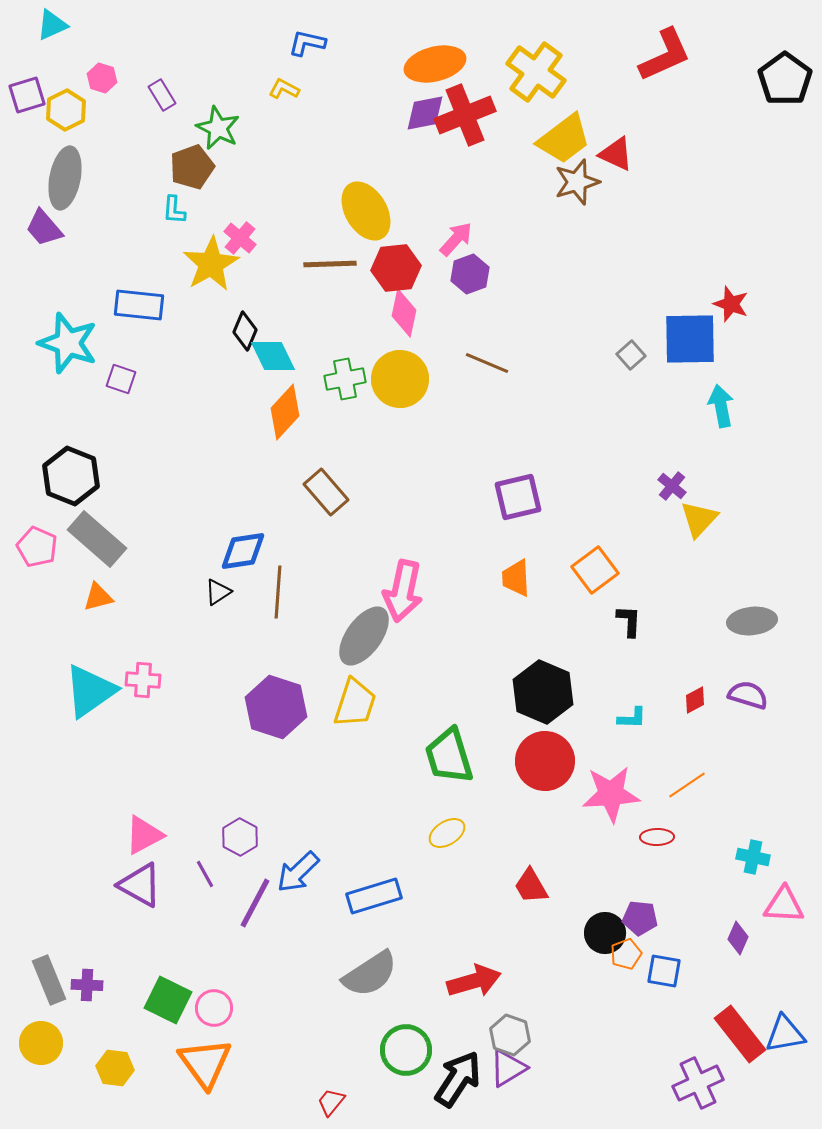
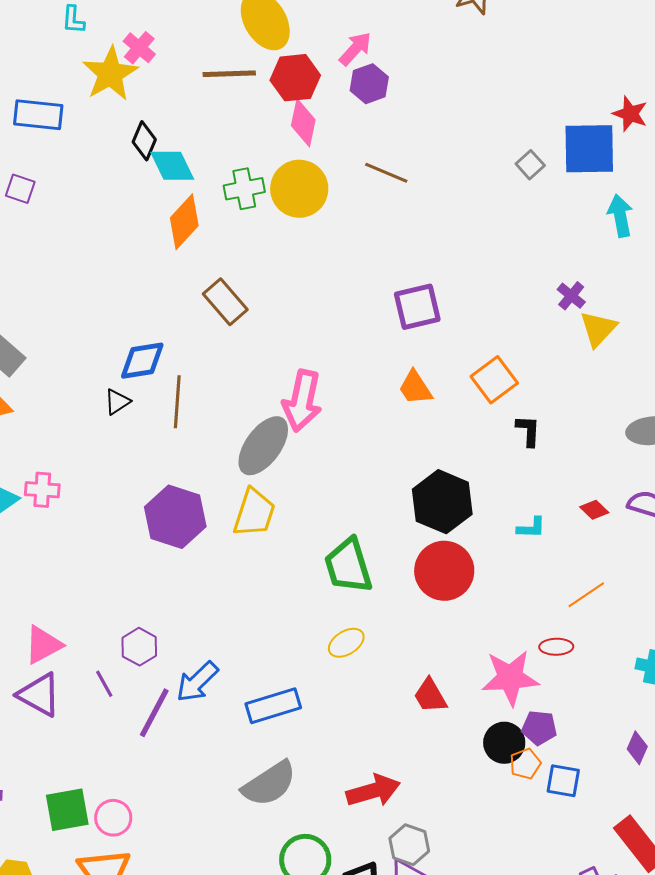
orange trapezoid: (516, 578) -> (415, 388), turned -30
red diamond: (695, 700) -> (594, 510), turned 72
pink star: (611, 794) -> (510, 678), moved
green square: (168, 1000) -> (67, 810), turned -36

